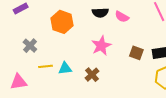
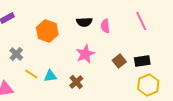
pink semicircle: (122, 17) -> (105, 26), turned 56
brown square: (136, 53) -> (119, 61), turned 32
yellow line: (45, 66) -> (31, 74), turned 40

